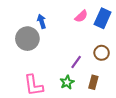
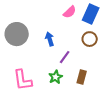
blue arrow: (42, 21) -> (50, 39), moved
brown circle: (102, 53) -> (90, 39), moved

